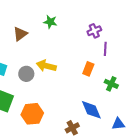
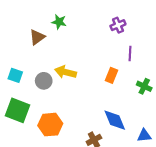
green star: (50, 22) -> (59, 22), moved
purple cross: (94, 31) -> (118, 25), moved
green cross: (111, 84) -> (144, 86), moved

